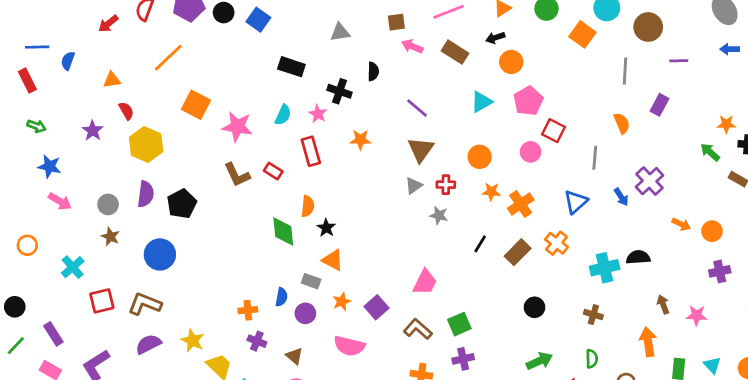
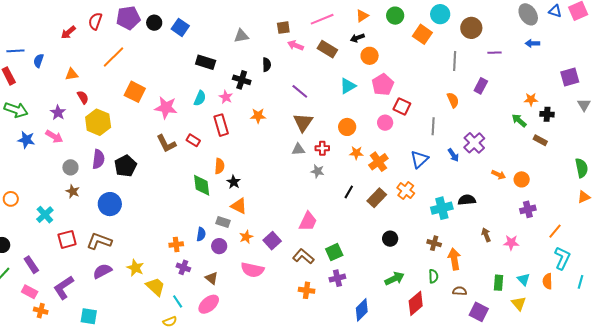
green arrow: (36, 126) -> (16, 110), size x1.6
gray triangle: (414, 186) -> (298, 149), turned 32
pink arrow: (60, 201) -> (54, 137), moved
orange arrow: (648, 342) -> (454, 259), moved

